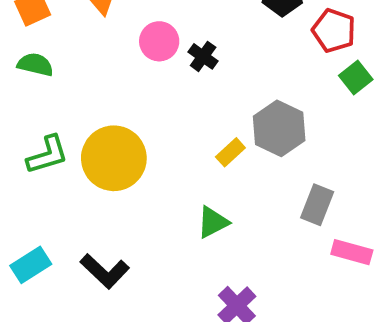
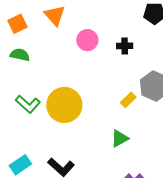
black cross: (203, 56) -> (125, 46), moved, turned -35
green L-shape: (47, 155) -> (28, 104), turned 60

